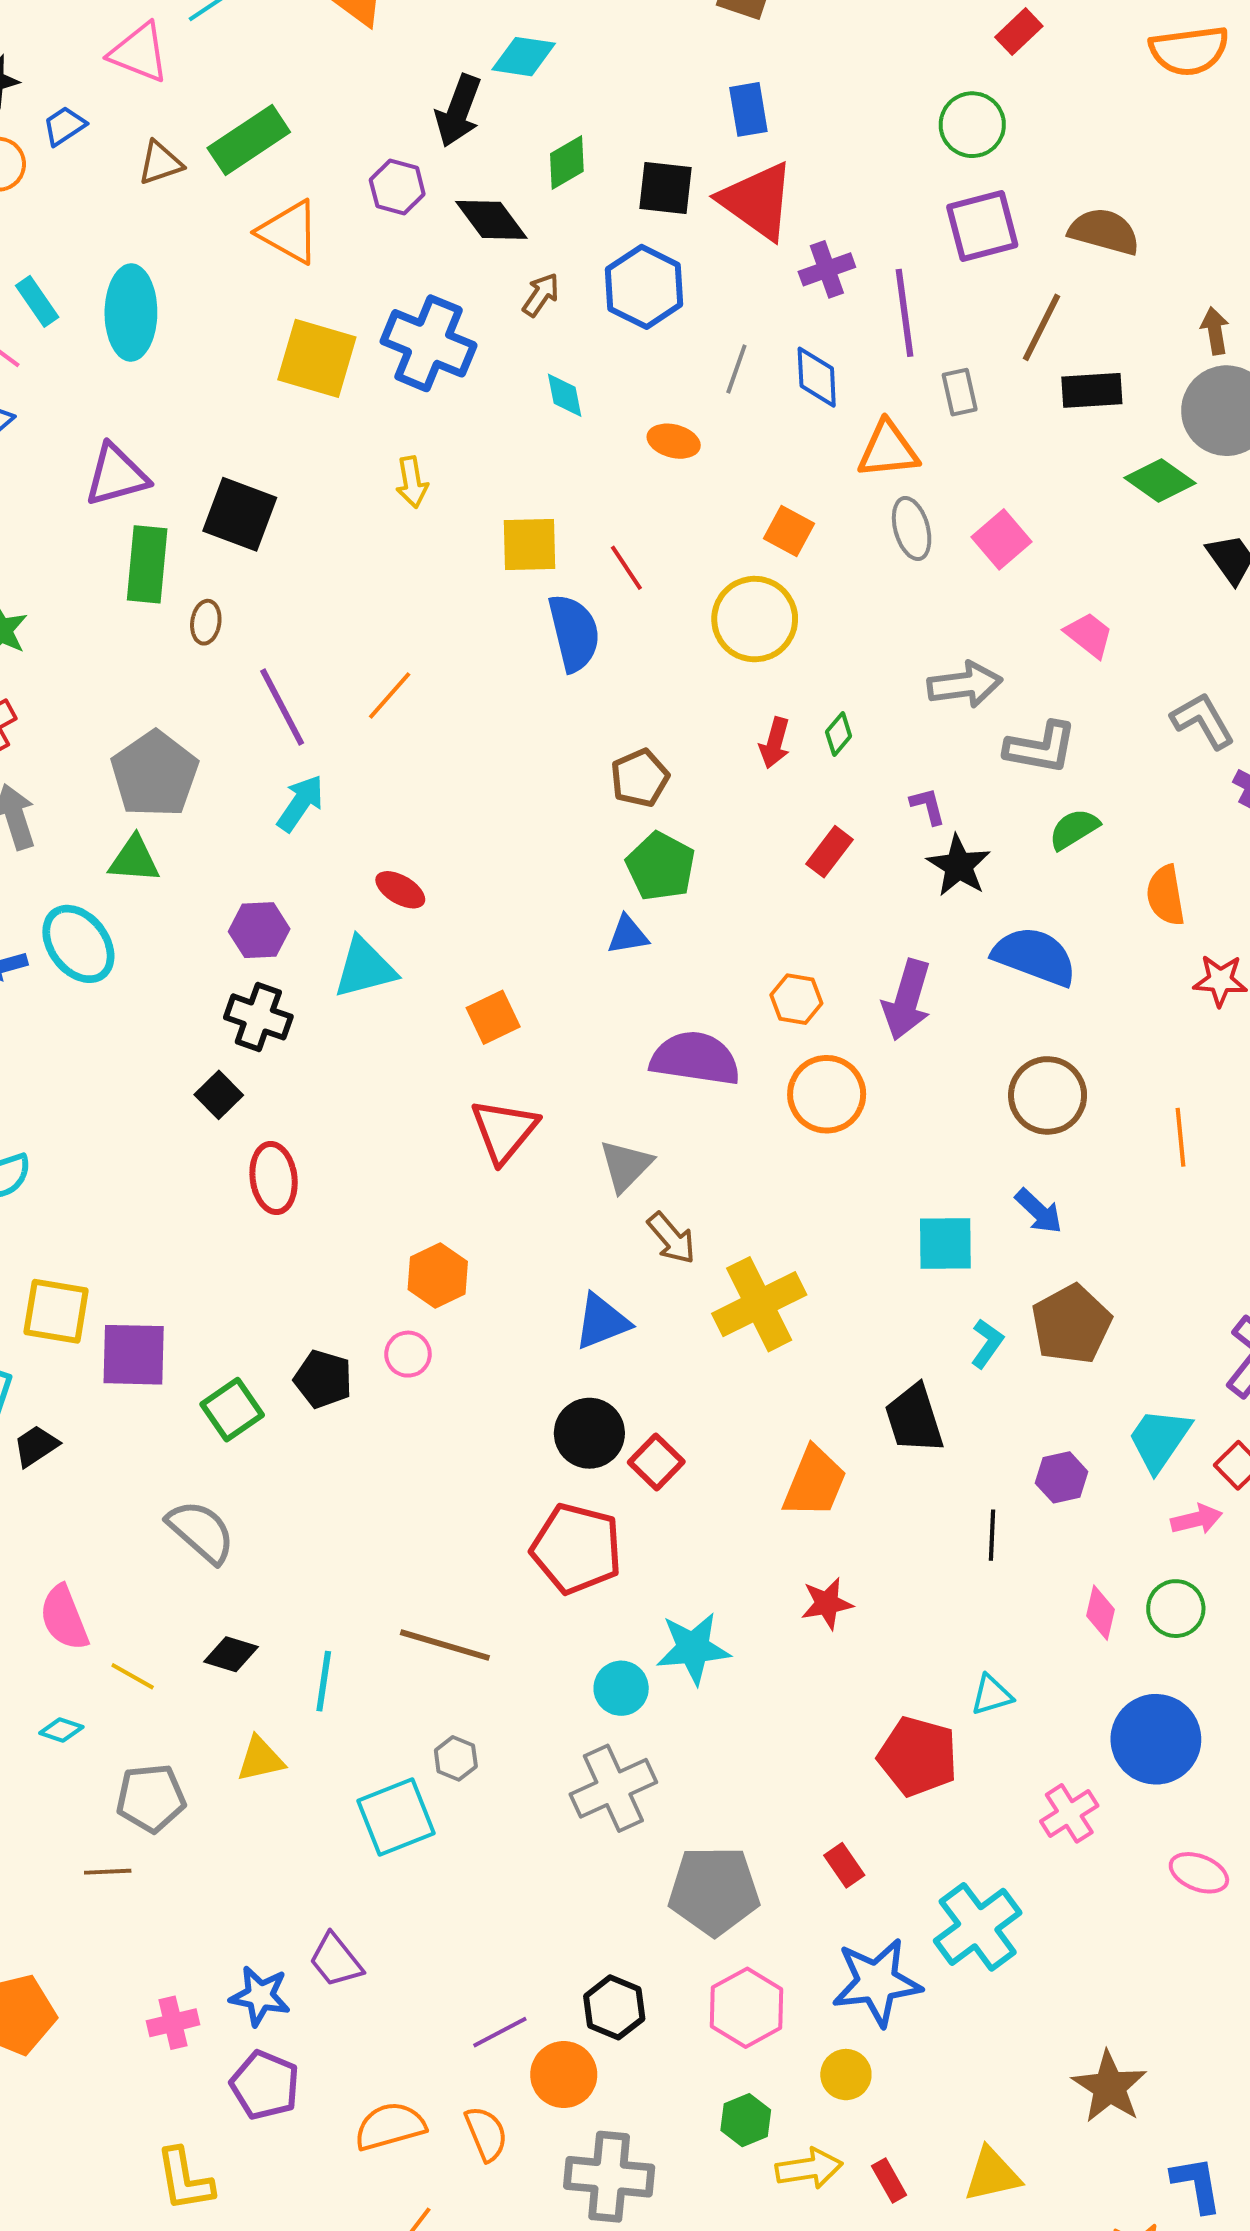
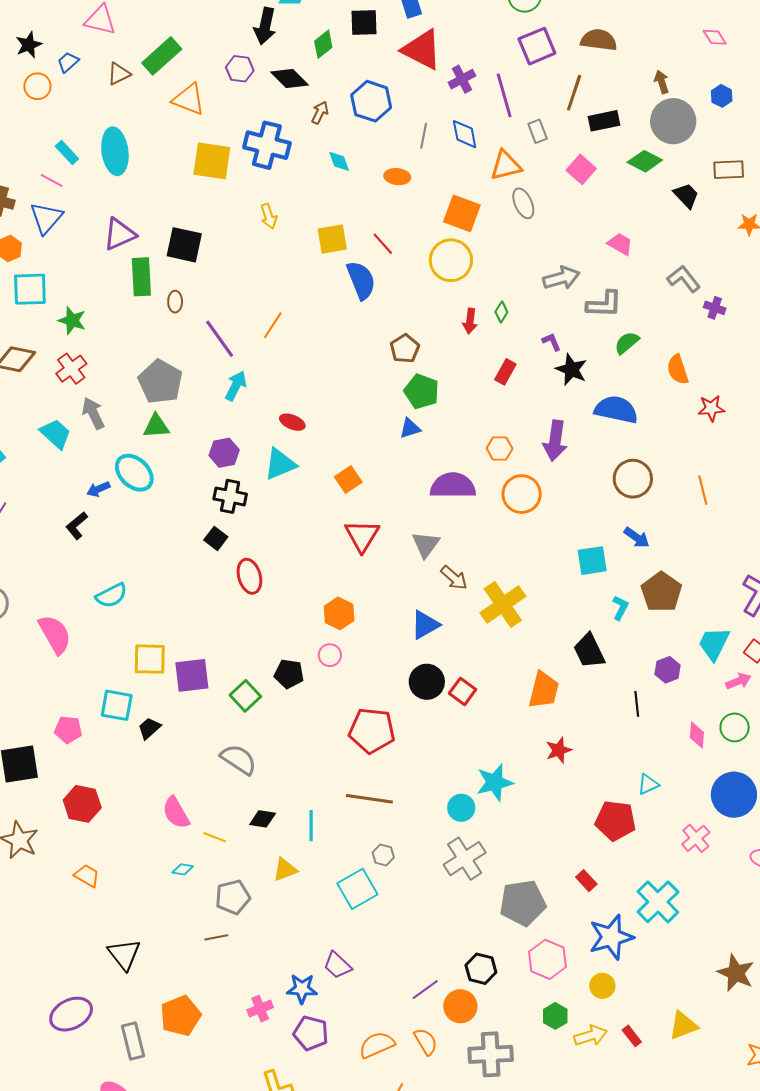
black square: (665, 188) -> (364, 22), moved
orange square: (789, 531) -> (462, 213), size x1.5
pink square: (1002, 539) -> (581, 169), moved
red pentagon: (577, 1549) -> (372, 731), moved

